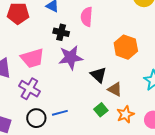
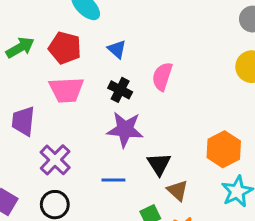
orange hexagon: (126, 47) -> (224, 149), moved
pink trapezoid: (32, 58) -> (66, 90), moved
blue line: (60, 113) -> (113, 180), moved

